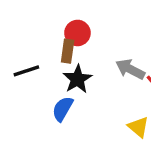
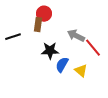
black star: (77, 79) -> (50, 51), moved, turned 30
blue semicircle: (63, 109) -> (62, 65), moved

